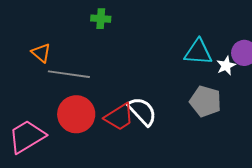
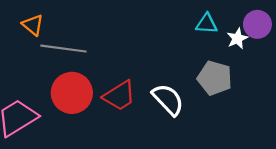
cyan triangle: (198, 52) -> (207, 24), size x0.7
white semicircle: (142, 111) -> (168, 100), moved

